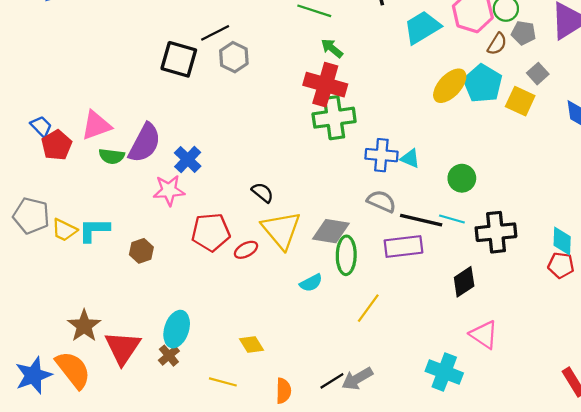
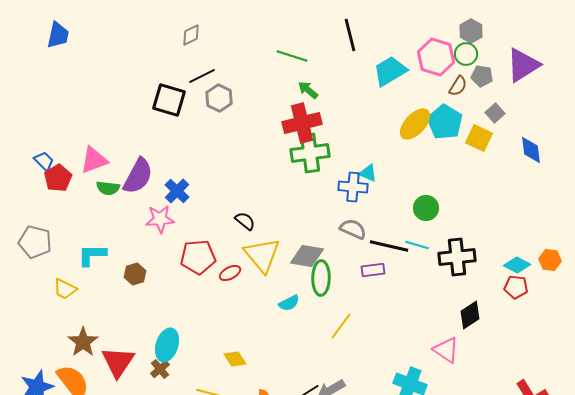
red cross: (325, 85) -> (302, 123), turned -30
cyan triangle: (410, 158) -> (368, 173), moved
yellow trapezoid: (64, 230) -> (65, 289), moved
cyan diamond: (562, 241) -> (517, 265), turned -64
purple rectangle: (403, 247) -> (373, 270), size x0.7
black diamond: (464, 282) -> (470, 315), moved

